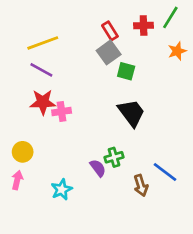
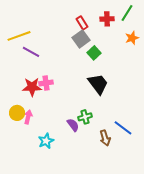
yellow line: (43, 43) -> (19, 36), moved
green square: (126, 71) -> (94, 53), turned 32
red star: (43, 102) -> (32, 87), moved
pink arrow: (17, 180) -> (28, 117), moved

